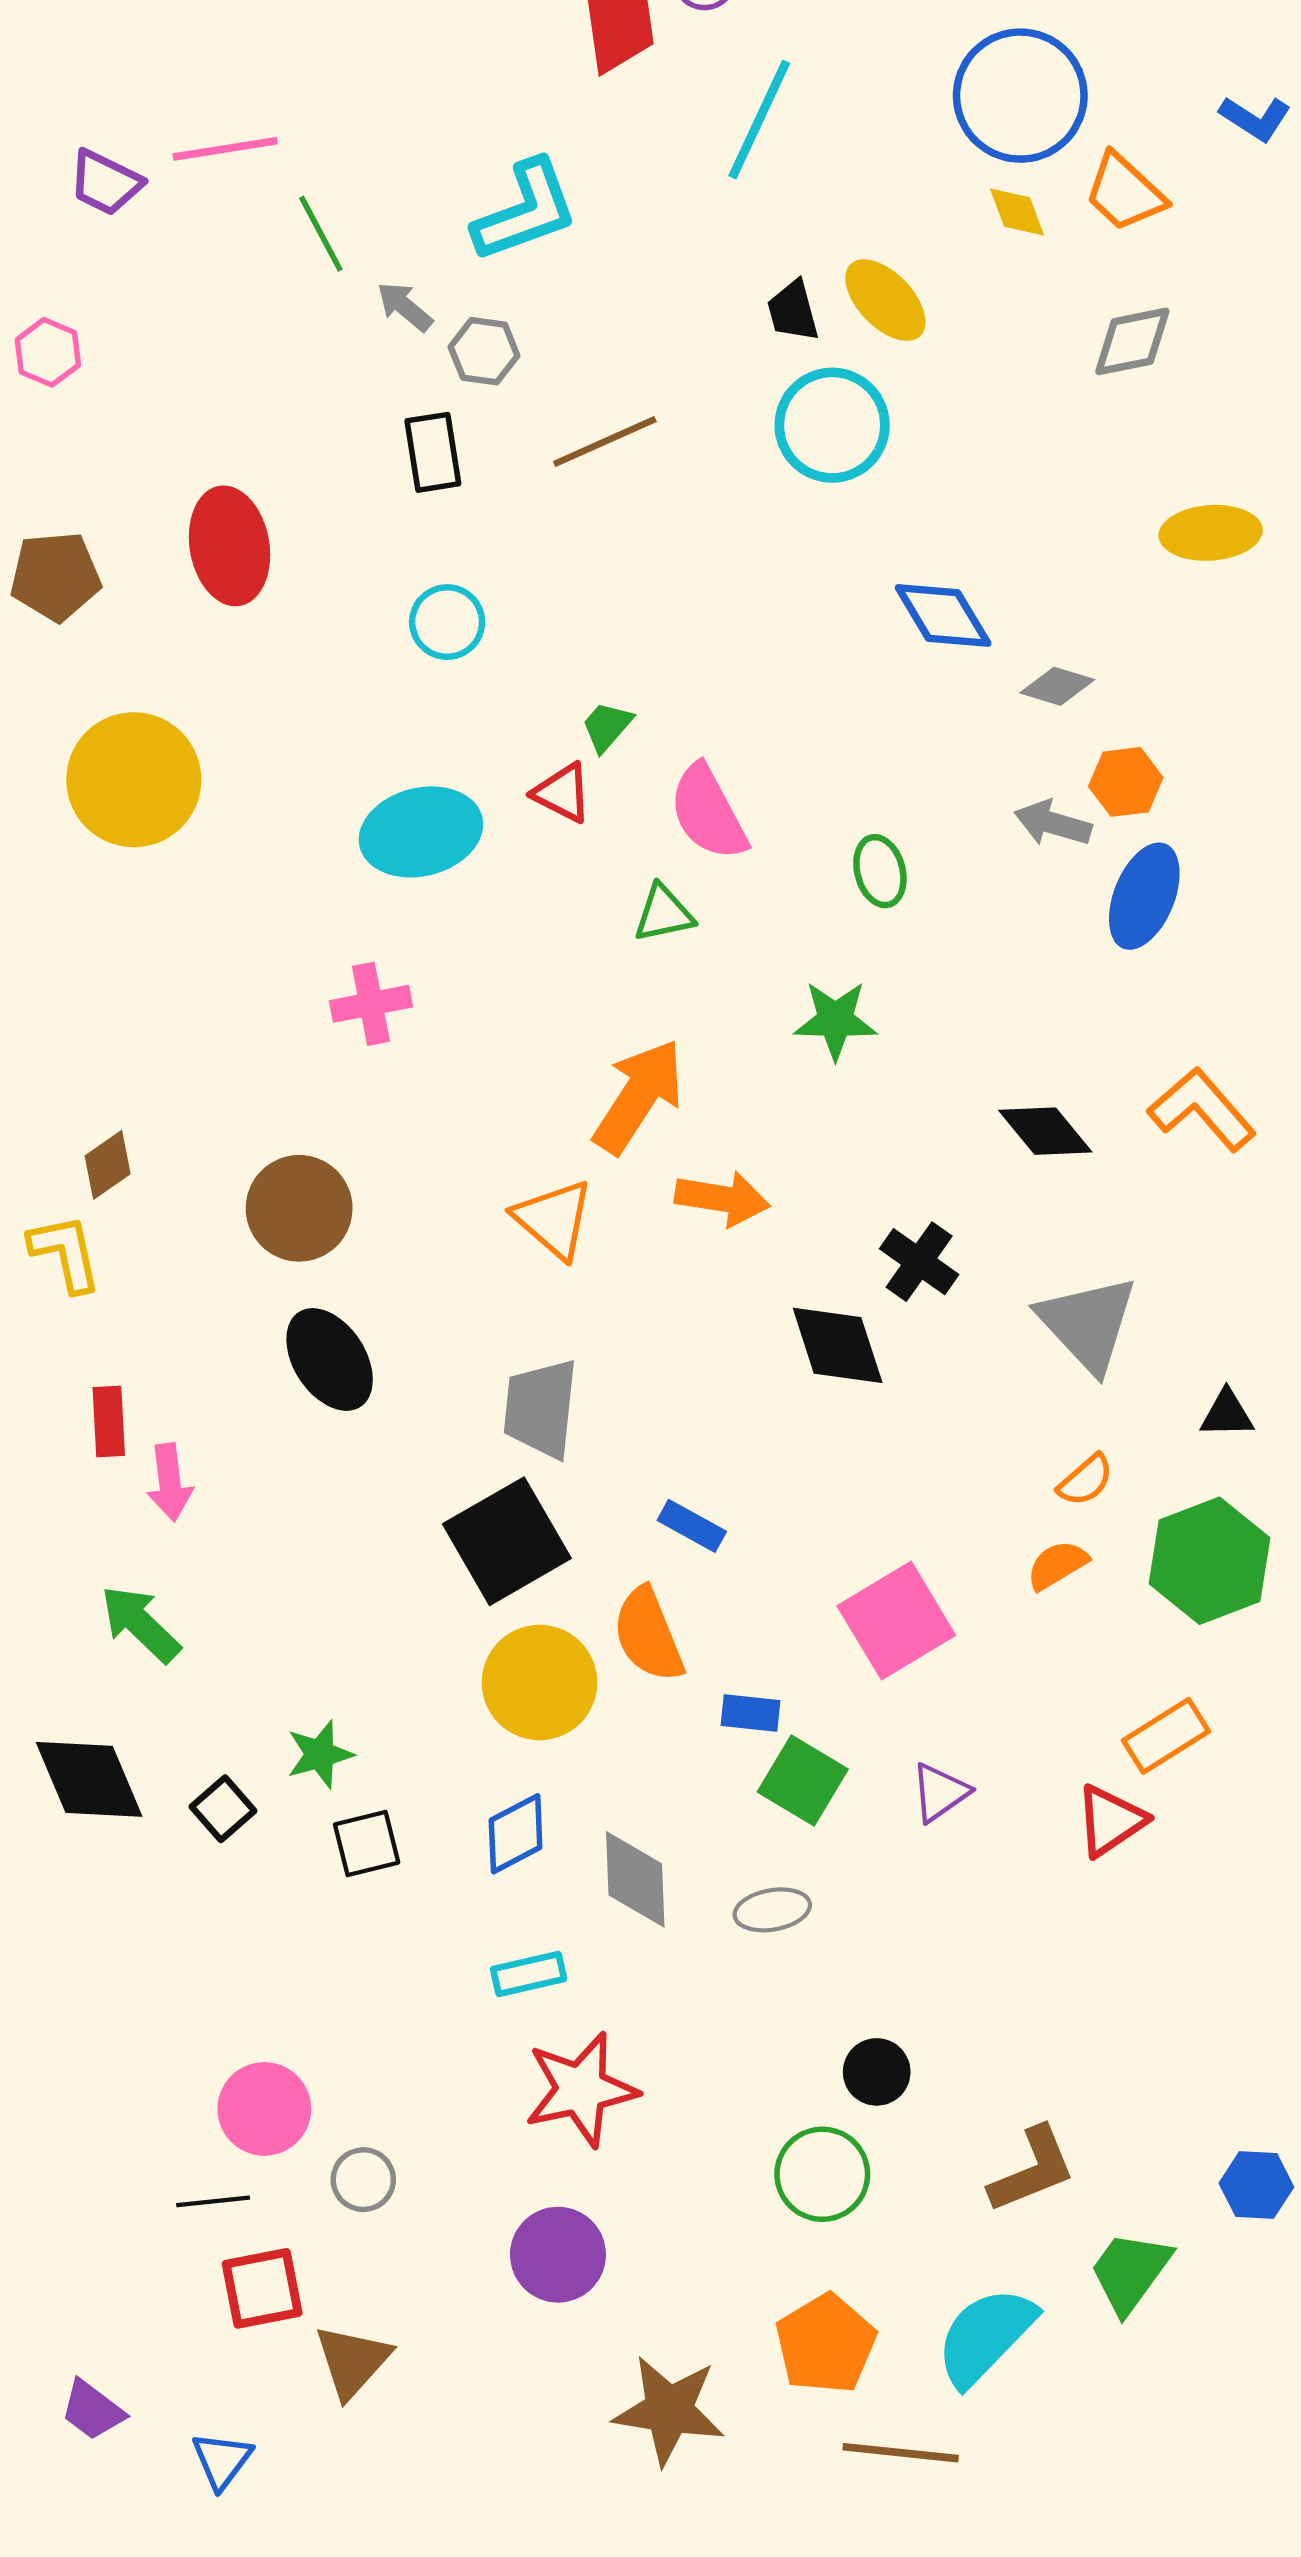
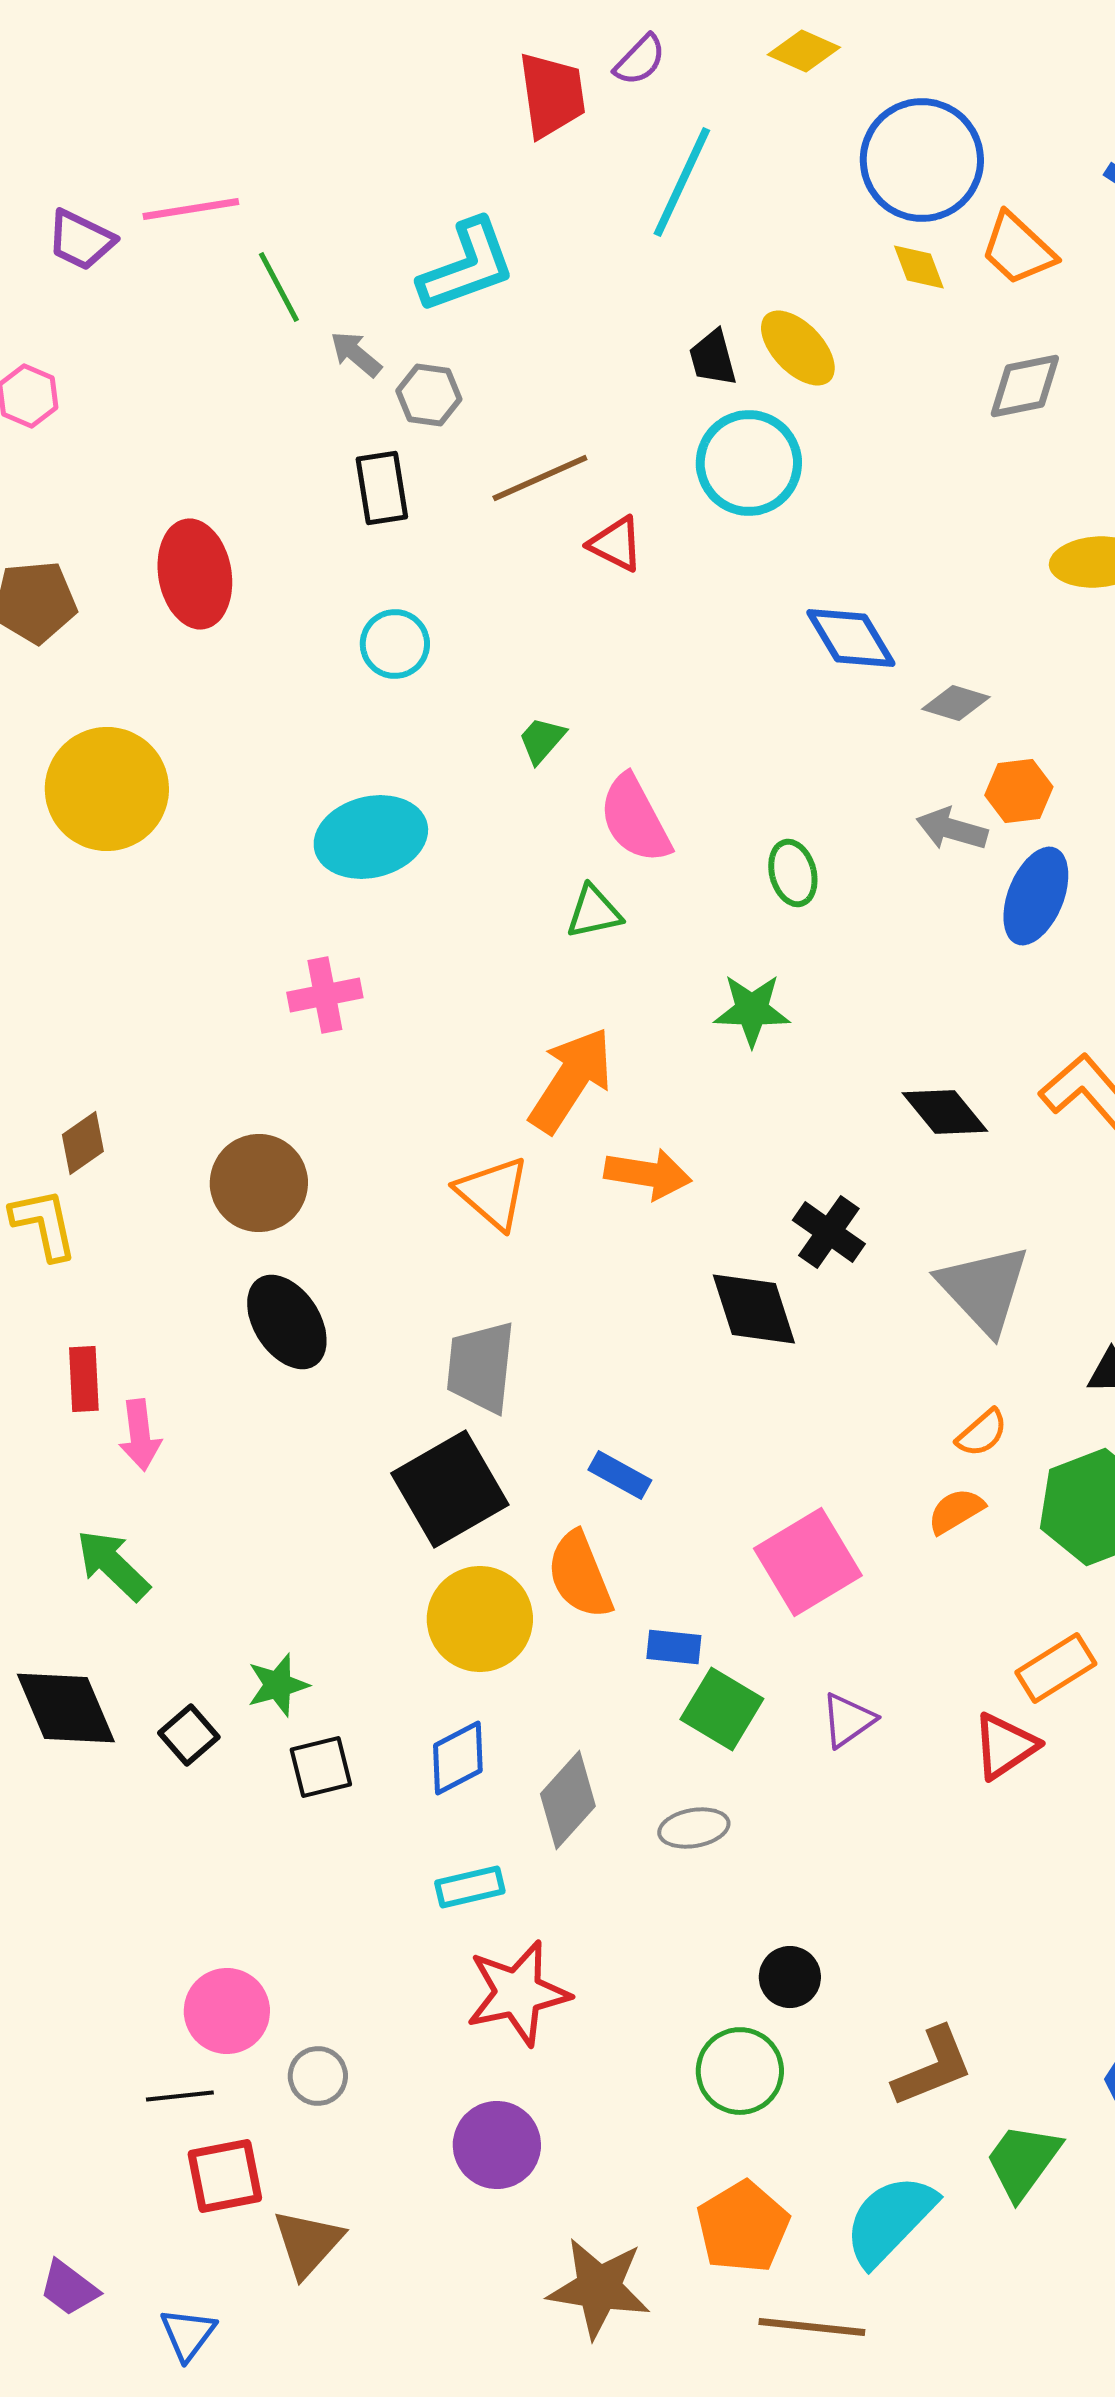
red triangle: (562, 793) -> (616, 544), moved
gray diamond: (635, 1879) -> (568, 1800), turned 44

